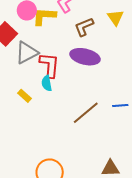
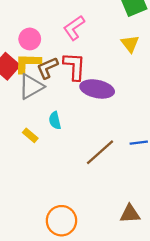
yellow L-shape: (44, 16) -> (28, 63), moved
brown L-shape: (84, 27) -> (47, 68), moved
red L-shape: (49, 65) -> (74, 66), moved

